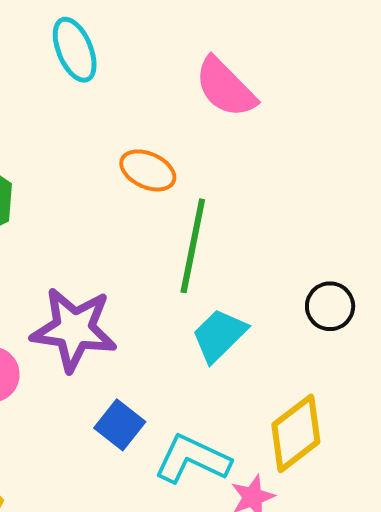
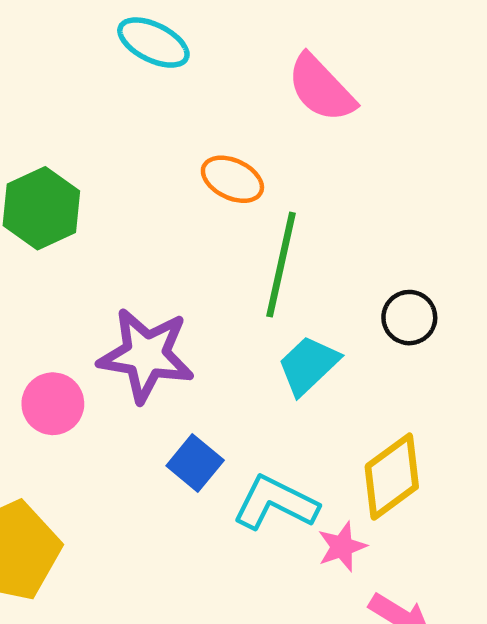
cyan ellipse: (75, 50) -> (153, 43), turned -42
black circle: (330, 306) -> (409, 318), moved

